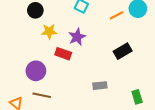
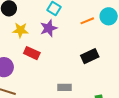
purple star: (77, 37) -> (49, 28), moved

